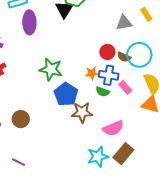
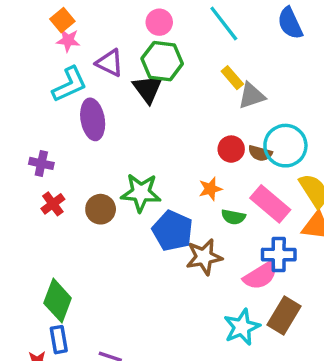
yellow rectangle: (146, 14) -> (232, 78), moved
blue cross: (109, 75) -> (279, 255), moved
pink rectangle: (125, 87) -> (270, 204), size x1.6
brown circle: (21, 119) -> (101, 209), moved

